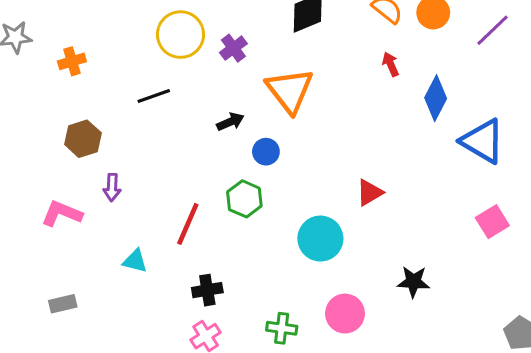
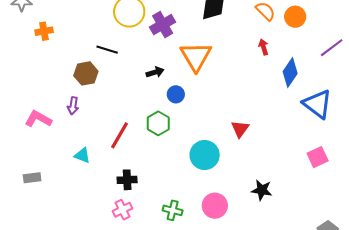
purple line: (493, 30) -> (332, 48), moved
purple cross: (233, 48) -> (163, 25), size x1.4
orange cross: (72, 61) -> (44, 31), moved
black line: (154, 96) -> (107, 50), turned 30
brown hexagon: (83, 139) -> (86, 73), moved
red triangle: (370, 193) -> (240, 129), turned -30

